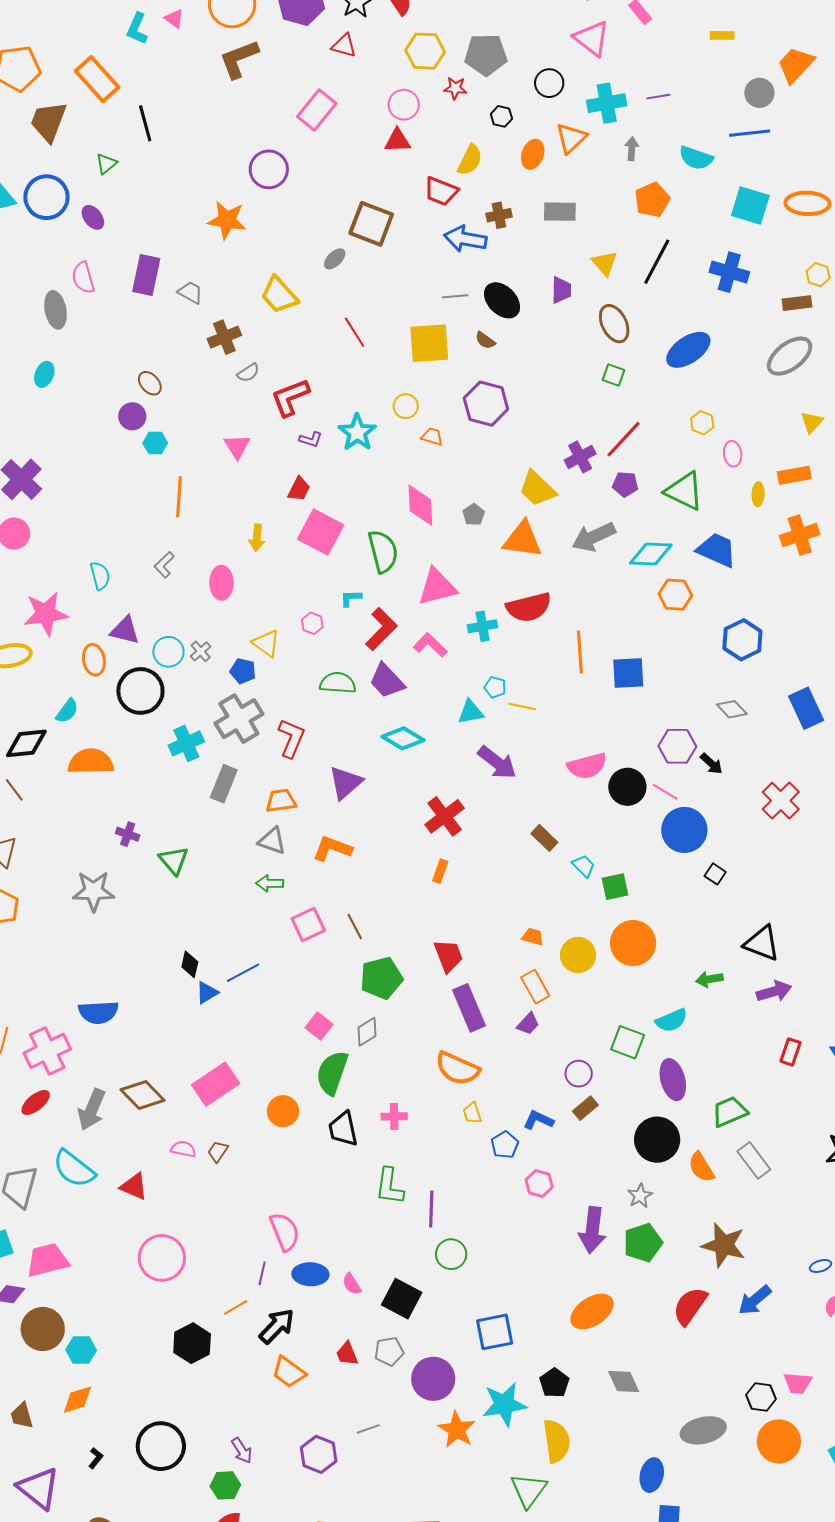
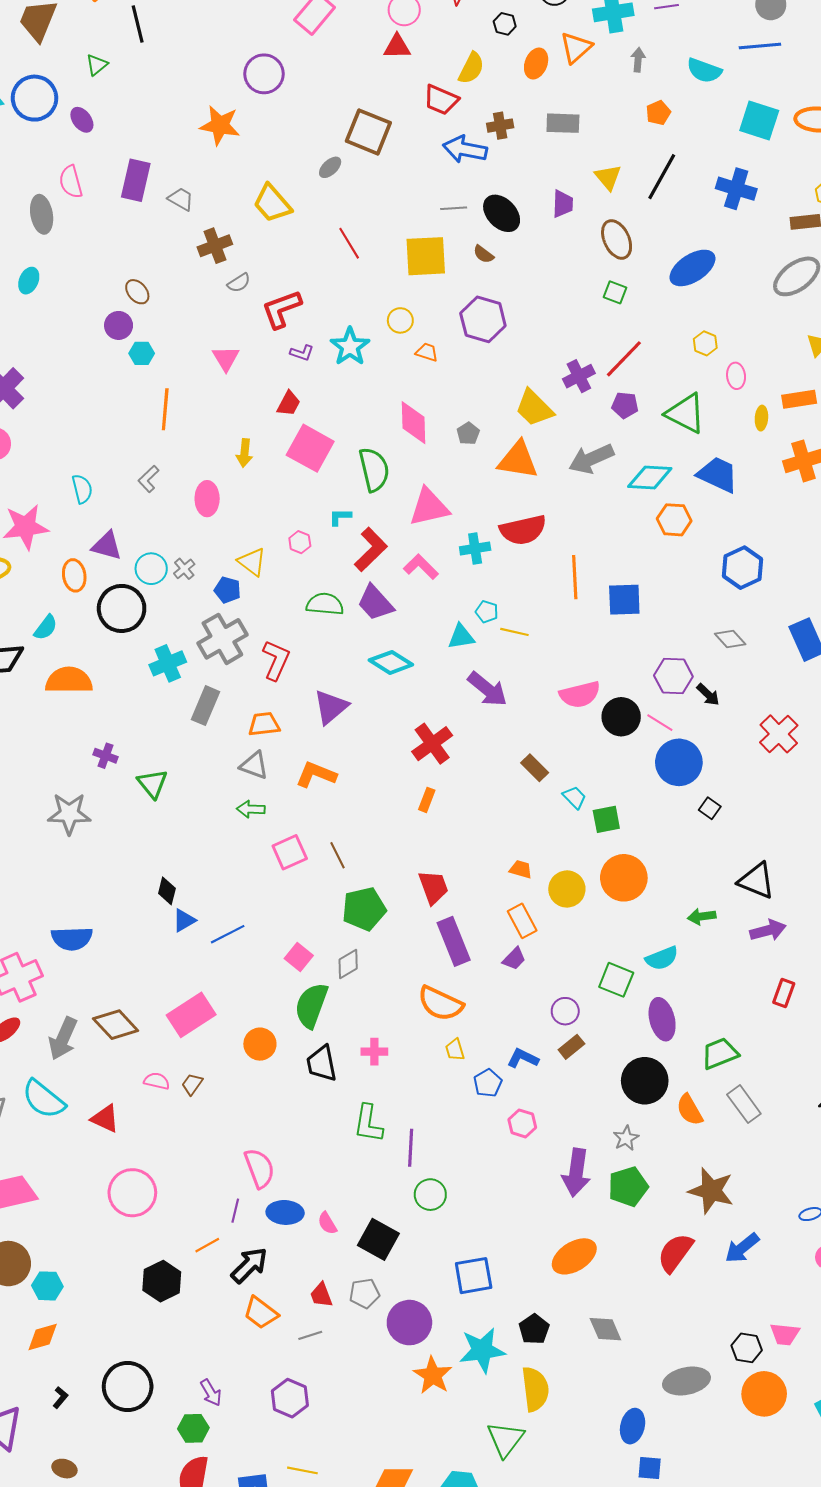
orange pentagon: (652, 200) -> (658, 113), size x0.7
blue line: (243, 973) -> (228, 934), moved
gray line: (368, 1429) -> (310, 1335), moved

